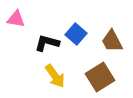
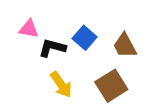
pink triangle: (16, 19) -> (29, 29), moved

